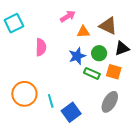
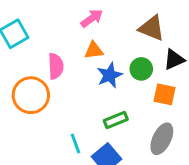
orange triangle: (83, 32) -> (94, 50), moved
green rectangle: (92, 73) -> (116, 120), moved, turned -42
orange circle: (24, 94) -> (31, 95), moved

